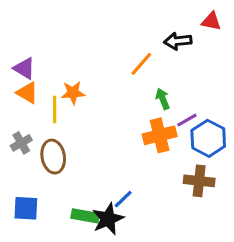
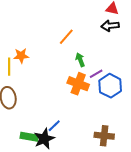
black arrow: (178, 41) -> (110, 26), moved
orange cross: (160, 135) -> (78, 84), turned 35
brown cross: (199, 181) -> (104, 136), moved

